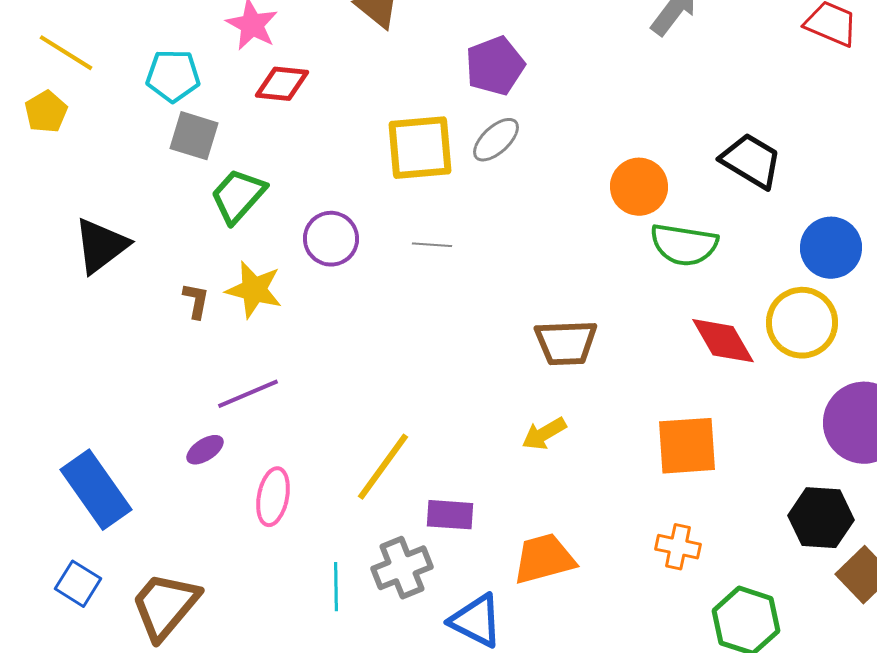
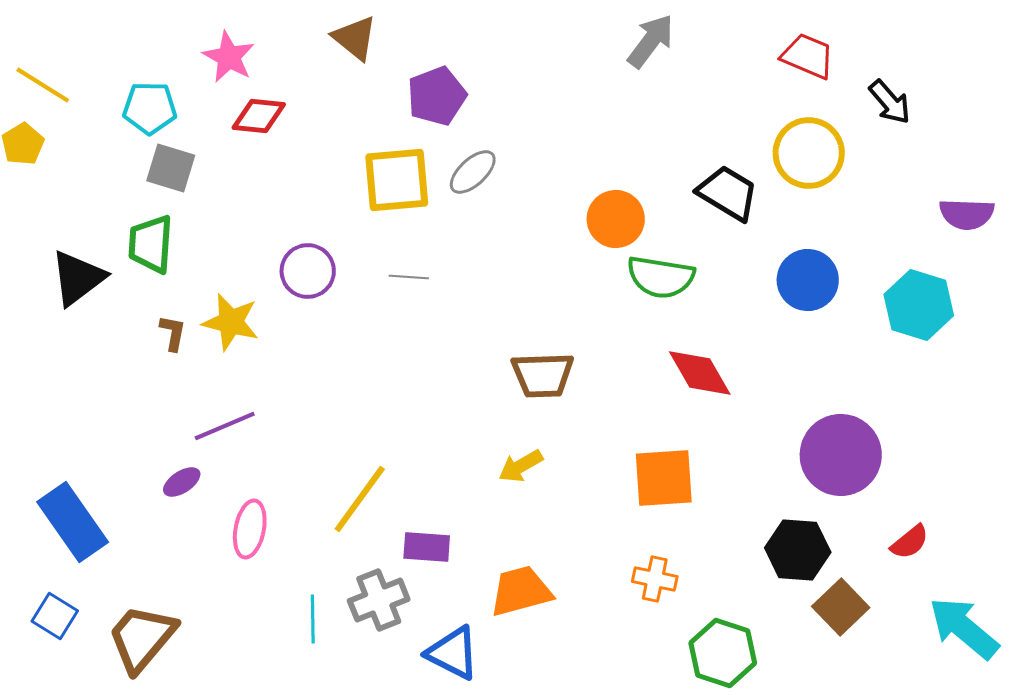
purple pentagon: (495, 66) -> (437, 96), moved
green trapezoid: (238, 196) -> (151, 244), moved, turned -38
yellow circle: (802, 323) -> (809, 153), moved

